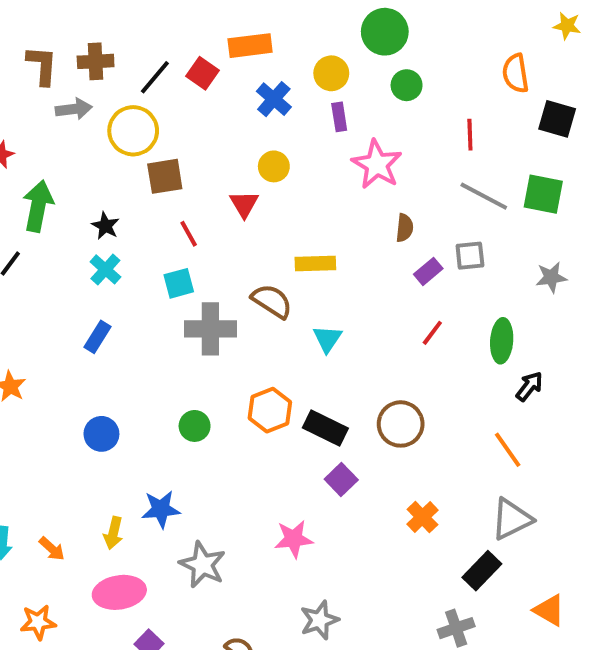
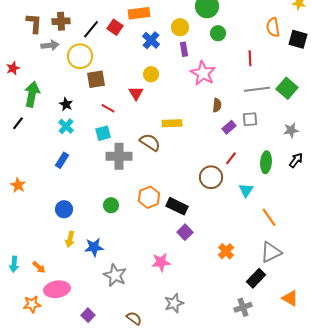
black square: (557, 119) -> (298, 39), moved
green square: (543, 194) -> (287, 88), turned 30
gray line: (484, 196) -> (257, 89), turned -35
red line: (189, 234) -> (108, 108), turned -32
cyan triangle: (327, 339) -> (246, 190), moved
black arrow: (529, 386) -> (296, 160), moved
brown circle: (401, 424) -> (211, 177), moved
yellow arrow: (113, 533) -> (70, 239), moved
pink ellipse: (119, 592) -> (57, 289), moved

